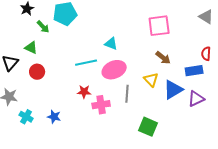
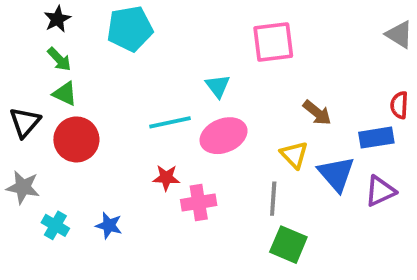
pink square: (159, 26) -> (273, 42), moved
green arrow: (43, 27) -> (59, 59), moved
cyan triangle: (111, 44) -> (218, 86), turned 32
red circle: (37, 72) -> (76, 139), size x1.5
blue triangle: (173, 90) -> (336, 174), turned -40
gray line: (127, 94) -> (273, 199), moved

